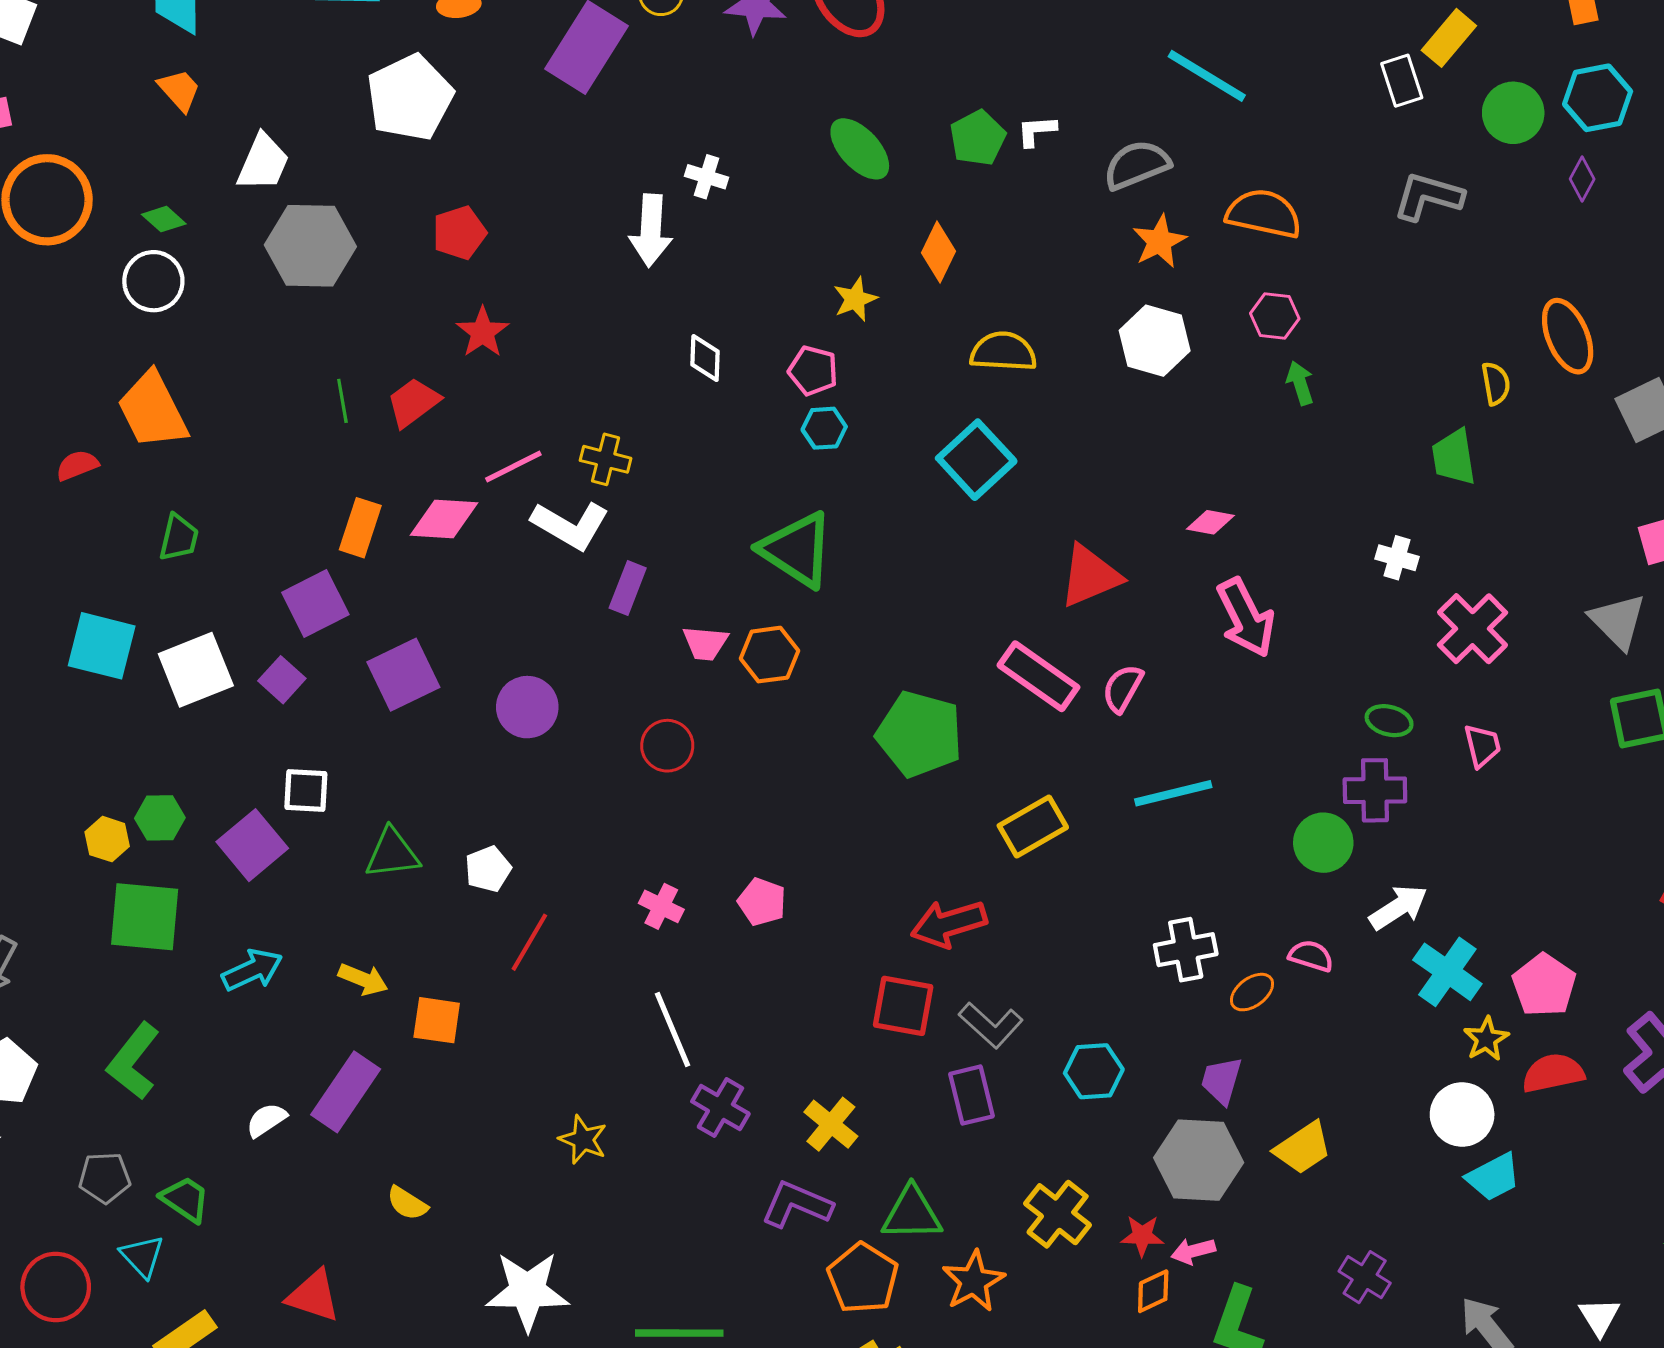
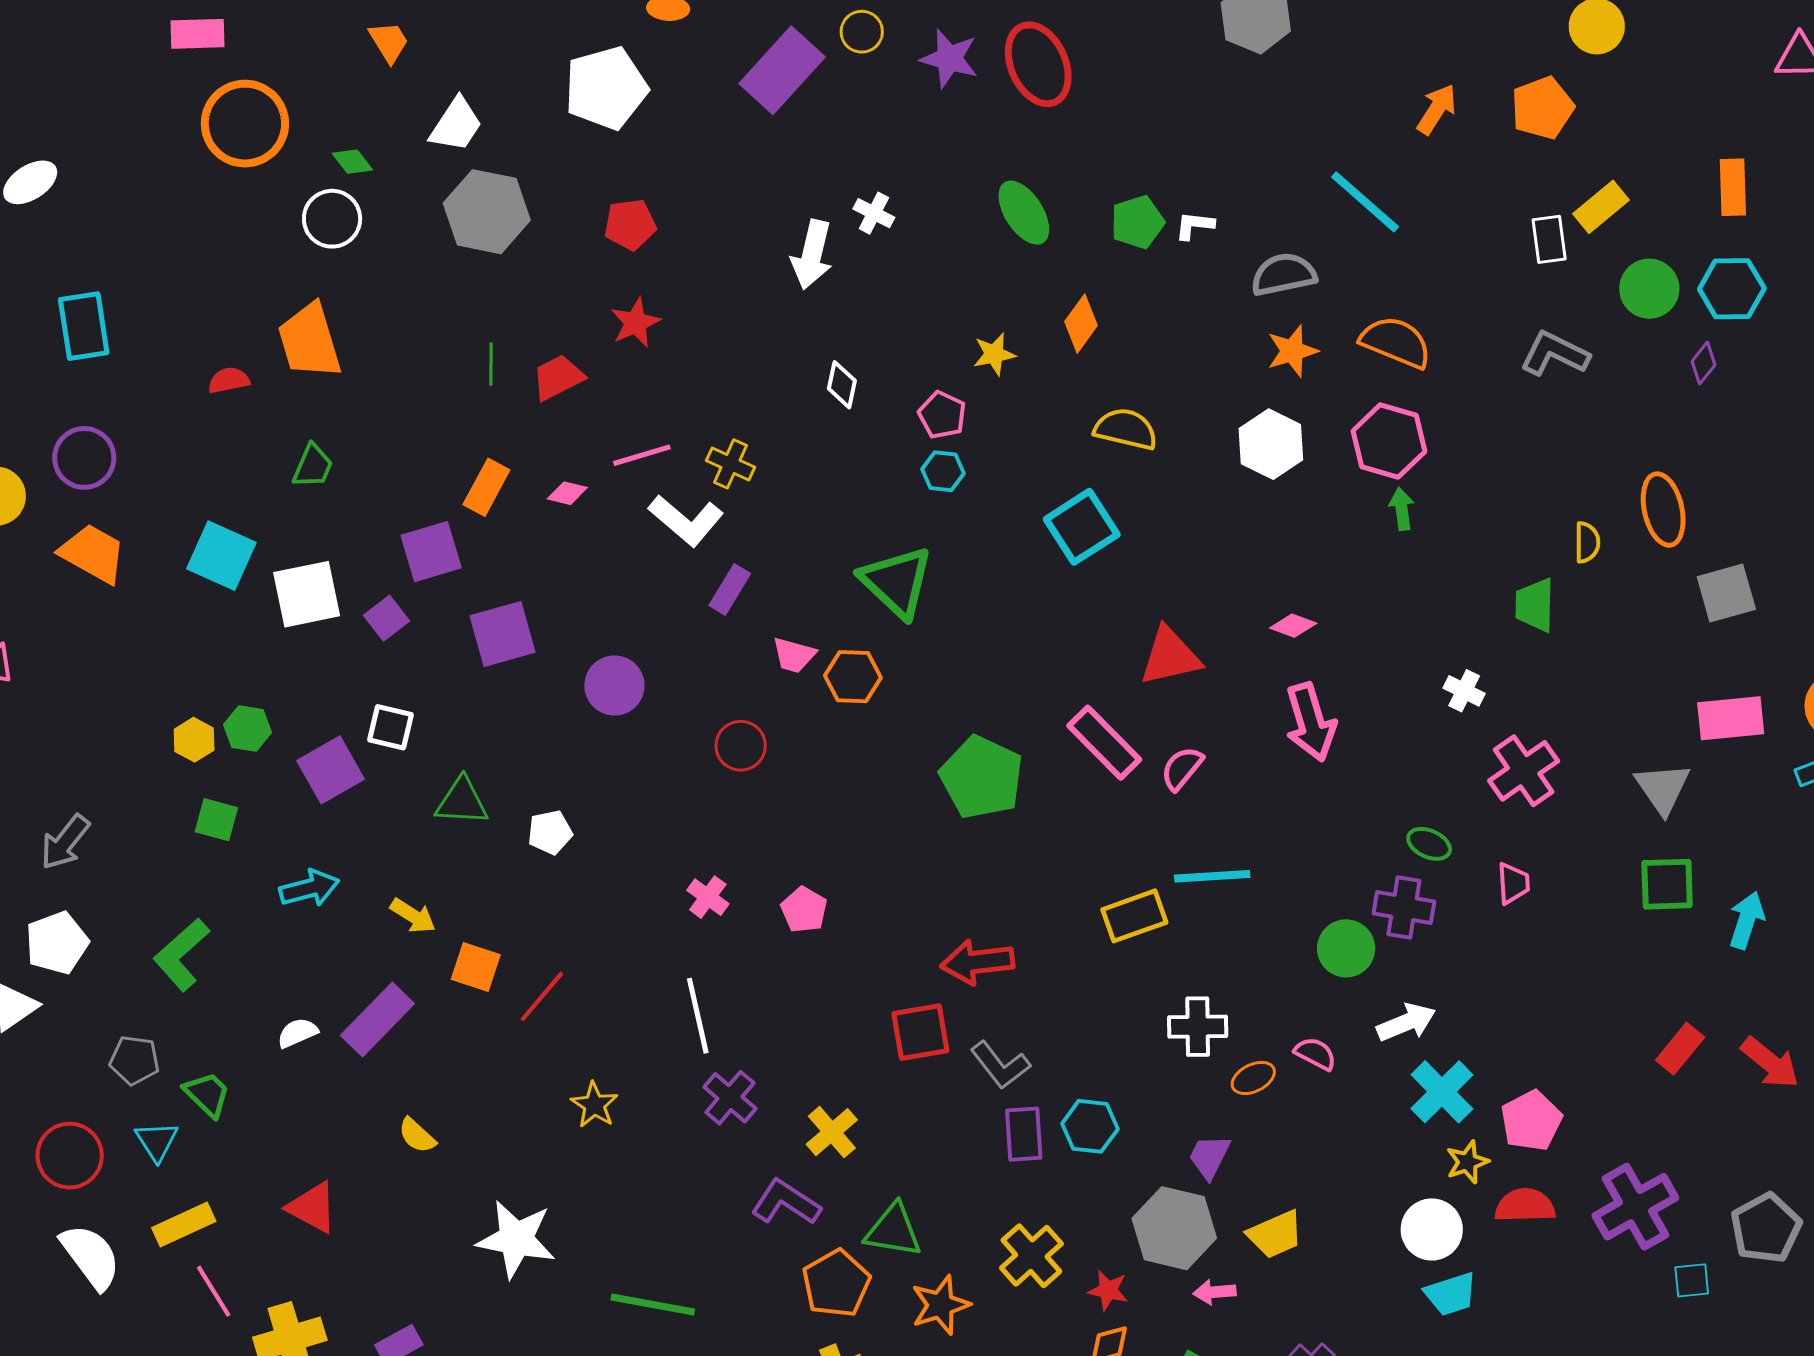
pink hexagon: (1275, 316) -> (1389, 441), size x1.6
pink diamond: (444, 519) -> (567, 493), size x0.6
yellow rectangle: (1033, 827) -> (1134, 916), moved
green square: (145, 917) -> (216, 820), size x0.6
red line: (529, 942) -> (542, 996), moved
red square: (903, 1006) -> (920, 1032), turned -30
purple rectangle: (972, 1095) -> (1024, 1134), moved
pink arrow: (1193, 1251) -> (1215, 1292), moved

